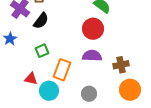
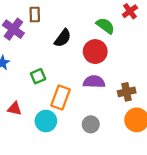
black semicircle: (41, 21) -> (63, 38), moved
red triangle: (31, 79) -> (15, 109), moved

